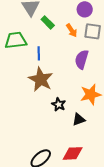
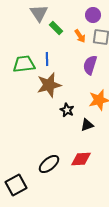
green trapezoid: (16, 40) -> (24, 64), moved
brown star: (41, 79) -> (49, 85), turned 30

